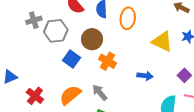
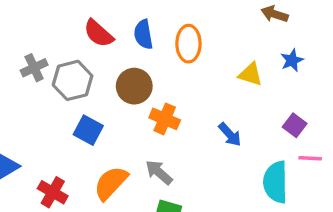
yellow triangle: (162, 42) -> (251, 74), size x0.7
blue square: (72, 59) -> (88, 130), moved
blue arrow: (145, 76) -> (230, 135), turned 49

